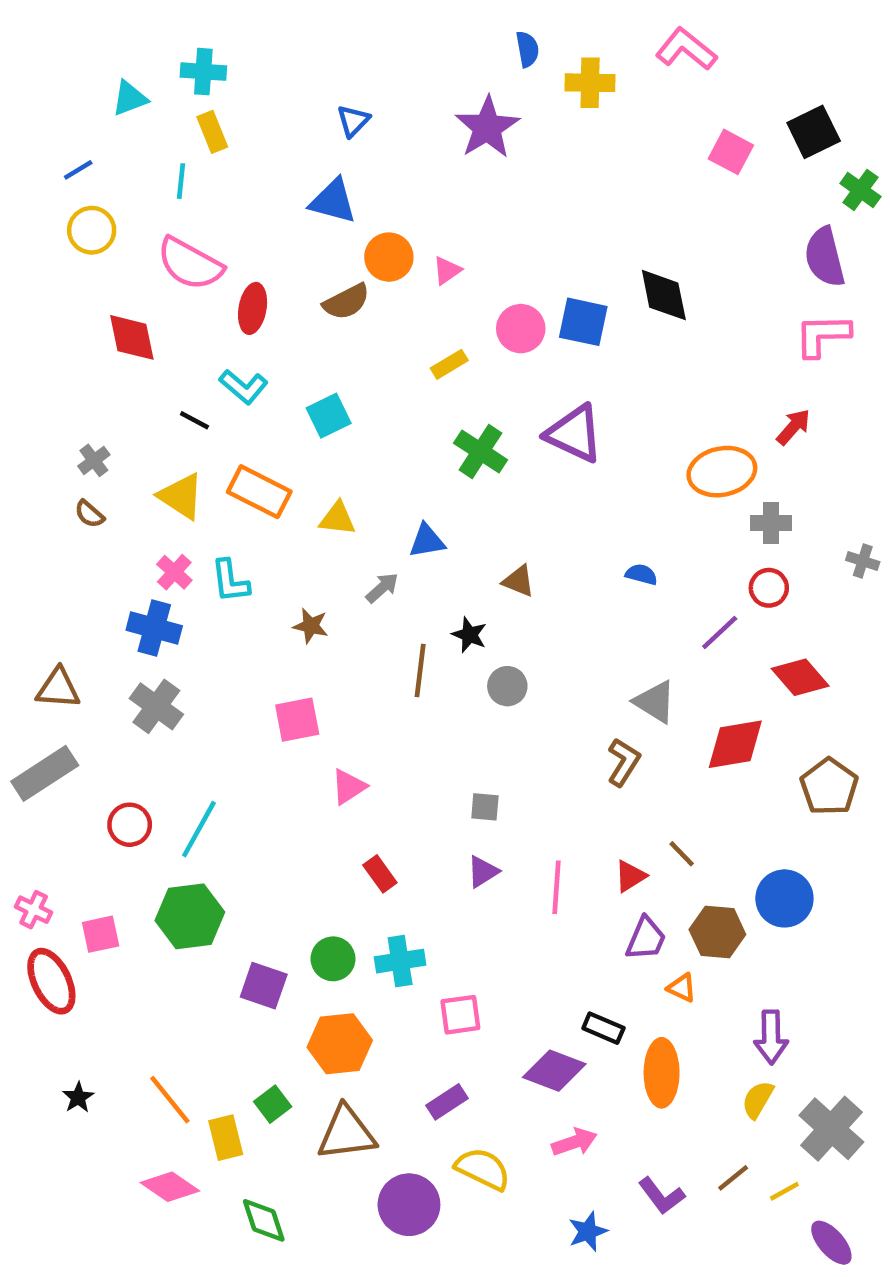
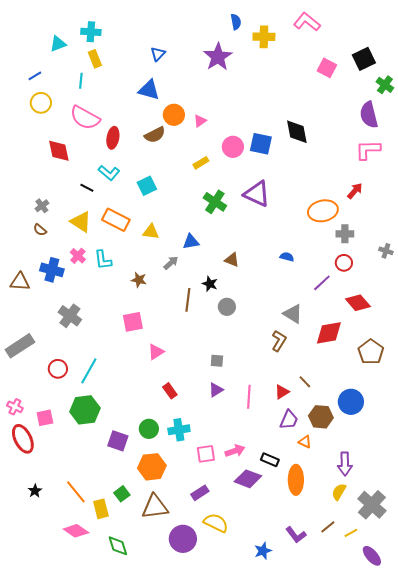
blue cross: (154, 628) -> (52, 270), moved
brown triangle: (58, 688) -> (20, 282), moved
pink arrow: (574, 1142) -> (235, 451), moved

